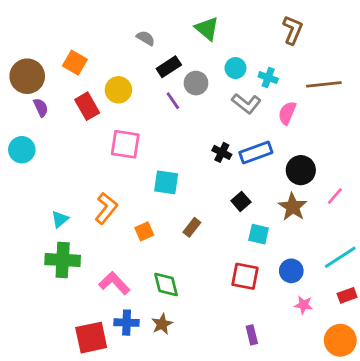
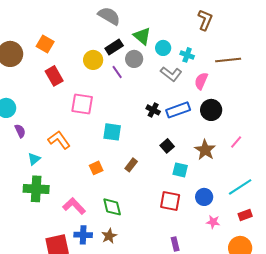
green triangle: (207, 29) -> (142, 36), moved
gray semicircle: (146, 38) -> (109, 16), moved, size x1.6
yellow circle: (118, 90) -> (93, 60), moved
purple semicircle: (41, 108) -> (20, 131), moved
black circle: (301, 170) -> (211, 110), moved
orange L-shape: (106, 208) -> (59, 140), moved, turned -75

